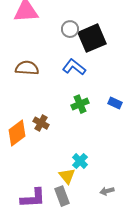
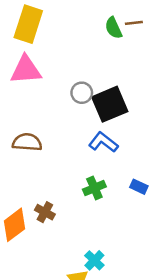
blue L-shape: (74, 67) -> (103, 142), moved

